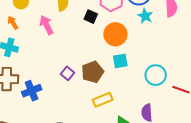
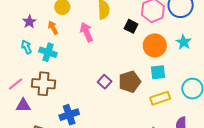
cyan star: (145, 16) -> (184, 42), moved
blue cross: (32, 91) -> (69, 115), moved
yellow rectangle: (103, 100) -> (160, 98), moved

